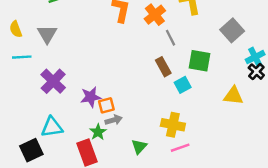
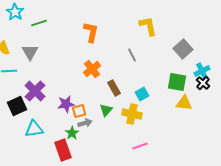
orange cross: (155, 15) -> (92, 69), moved
green square: (200, 61) -> (177, 82), moved
brown rectangle: (163, 67) -> (114, 88), moved
yellow cross: (173, 125) -> (132, 114), moved
green triangle: (139, 147) -> (106, 110), moved
black square: (31, 150) -> (17, 106), moved

